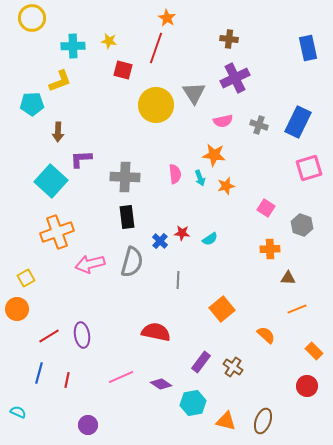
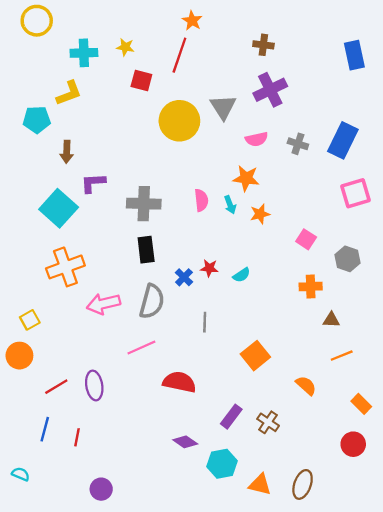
pink line: (121, 377) -> (141, 347), moved

